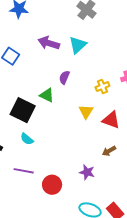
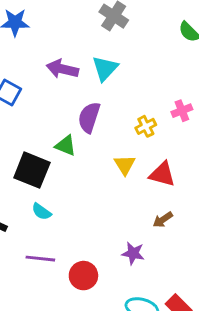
purple semicircle: (64, 77) -> (89, 117), size x1.5

